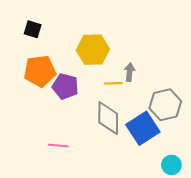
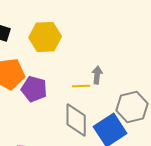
yellow hexagon: (93, 50) -> (45, 37), moved

